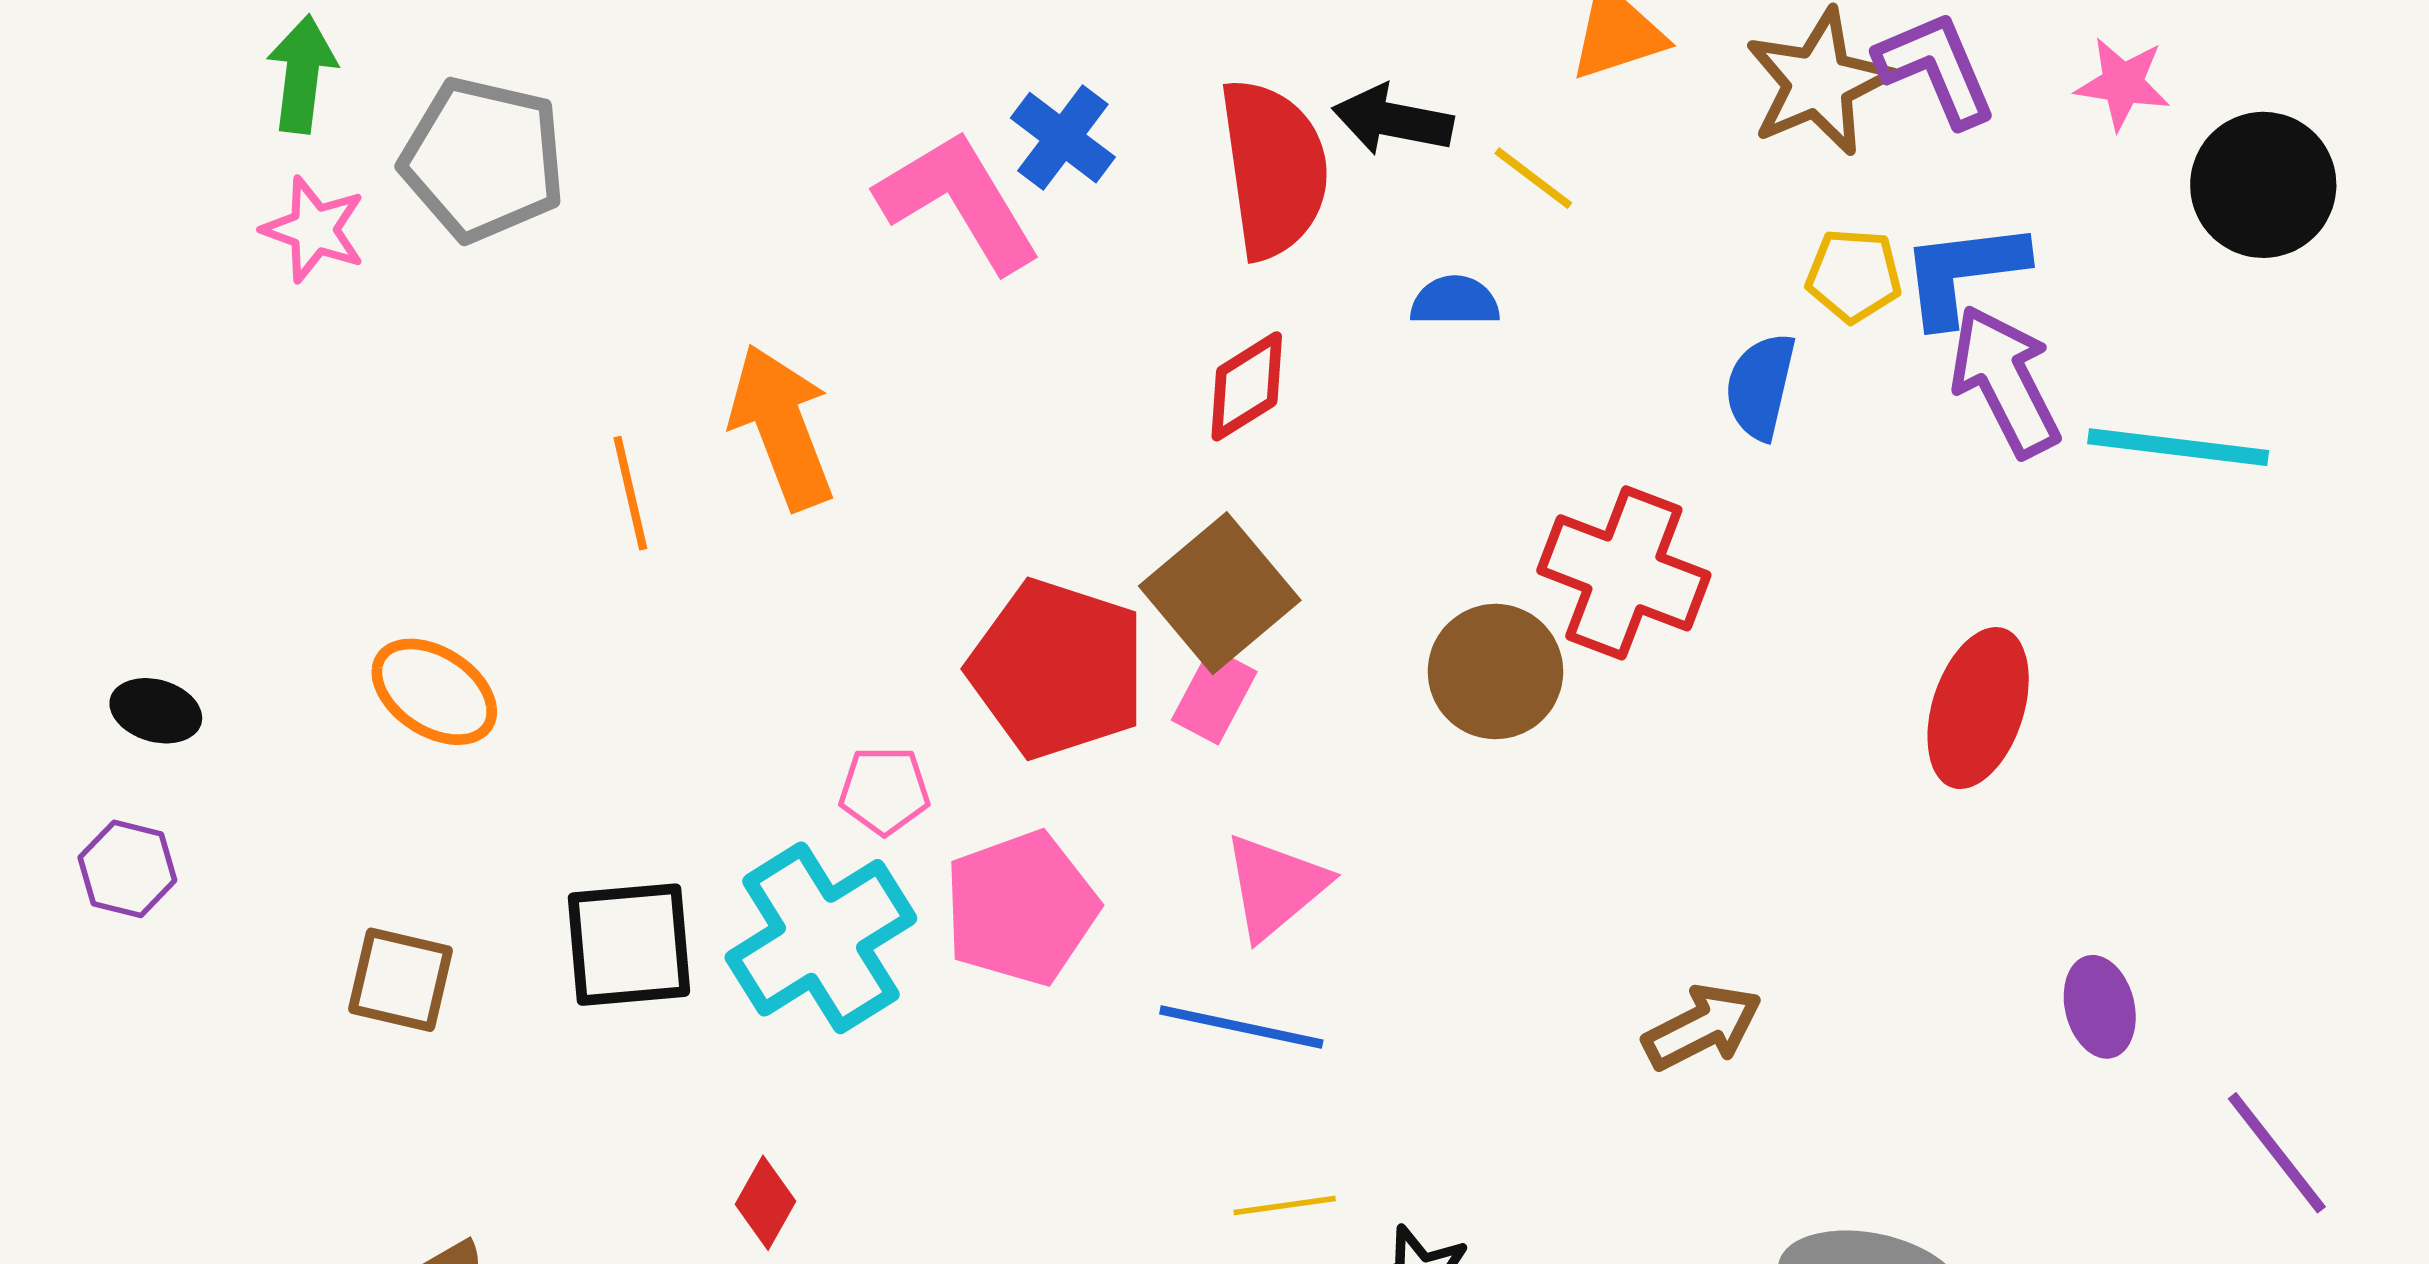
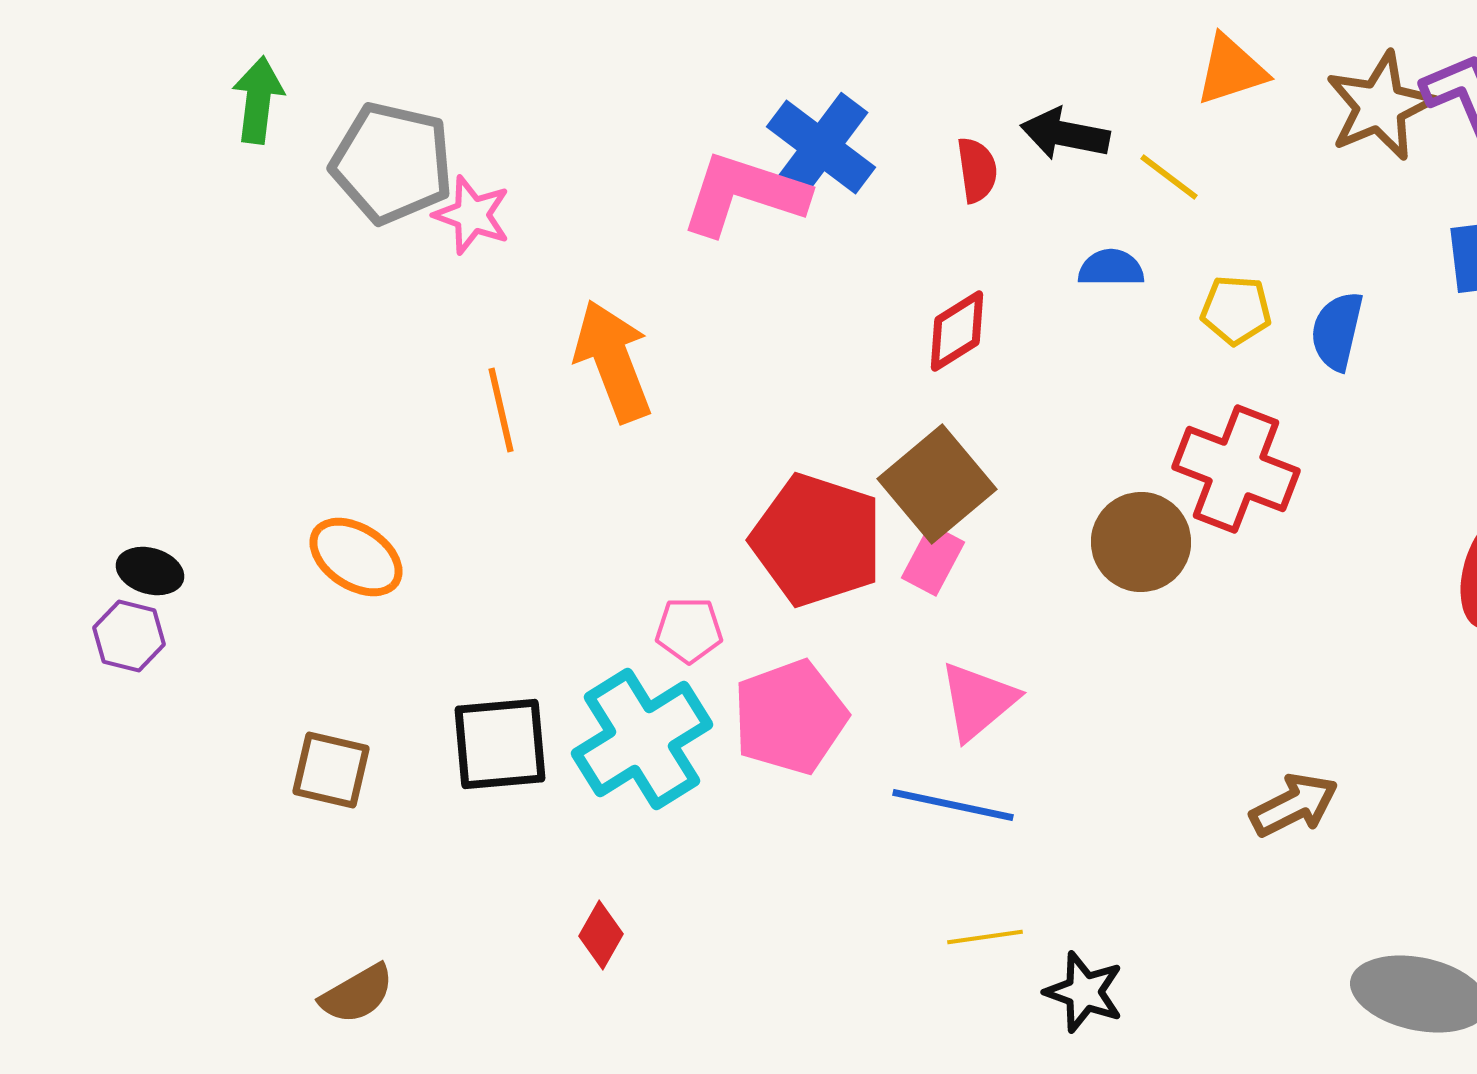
blue cross: (1063, 138) -> (821, 147), size x1.4
red semicircle: (1274, 169) -> (977, 170), size x0.5
pink L-shape: (959, 201) -> (744, 194), turned -41
pink star: (314, 230) -> (472, 215), moved
yellow pentagon: (1854, 275) -> (1236, 310), moved
purple hexagon: (127, 869) -> (129, 636), moved

